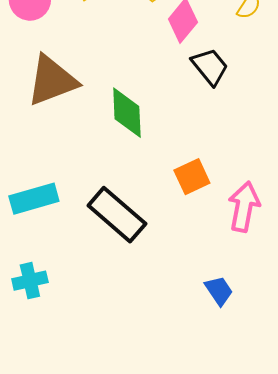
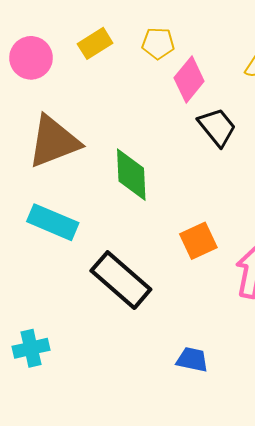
cyan rectangle: (34, 199) -> (53, 222), moved, turned 39
blue trapezoid: (219, 291) -> (192, 360), moved, turned -44

